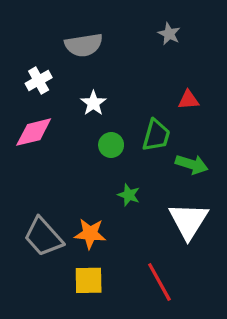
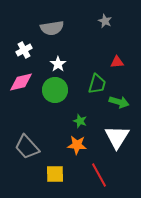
green circle: (111, 145) -> (55, 90), moved, size x1.6
orange star: (90, 234) -> (77, 145), moved

